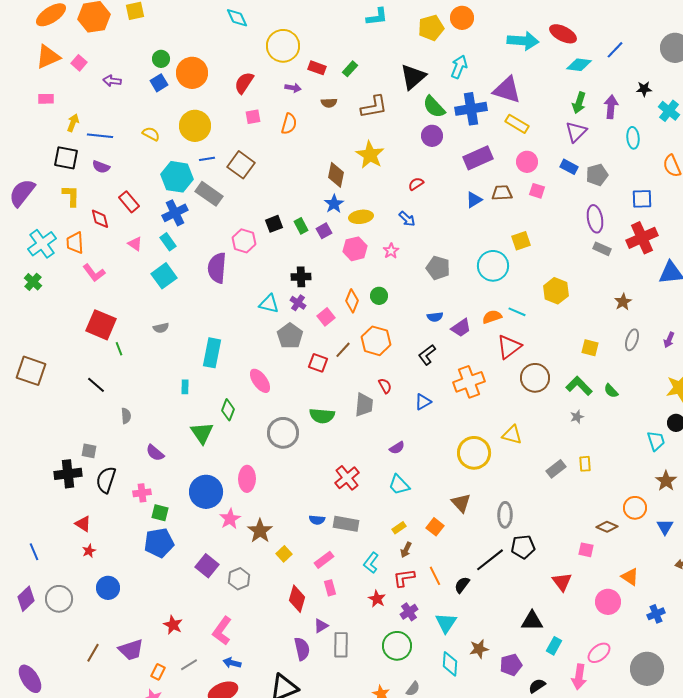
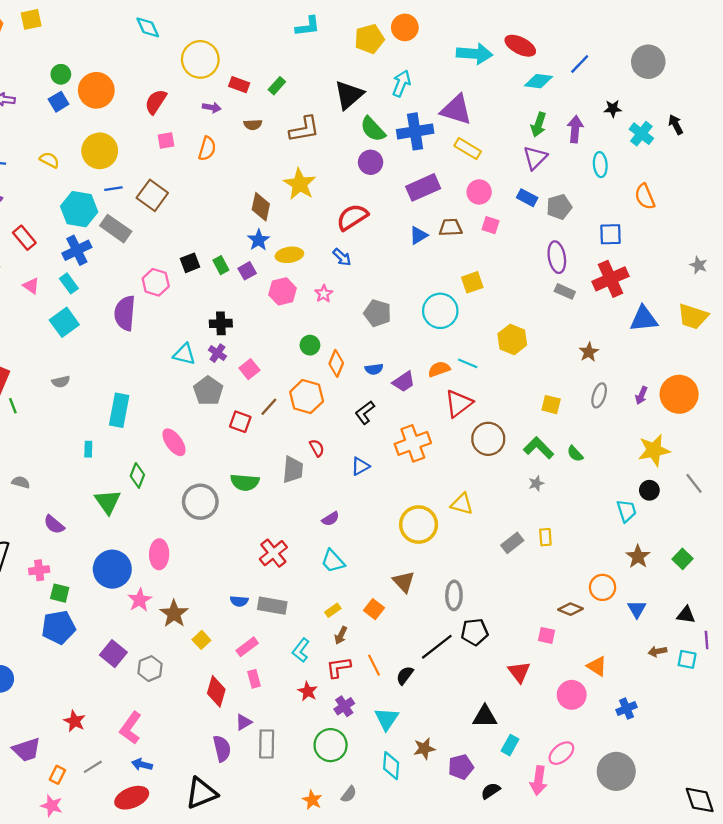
red semicircle: (416, 184) -> (352, 217), size x1.8
orange diamond: (352, 301) -> (336, 363), moved
gray semicircle: (126, 416) -> (21, 482), turned -70

